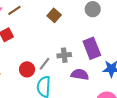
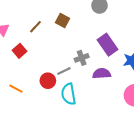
brown line: (14, 10) -> (35, 27), moved
gray line: (45, 64) -> (64, 71), turned 40

